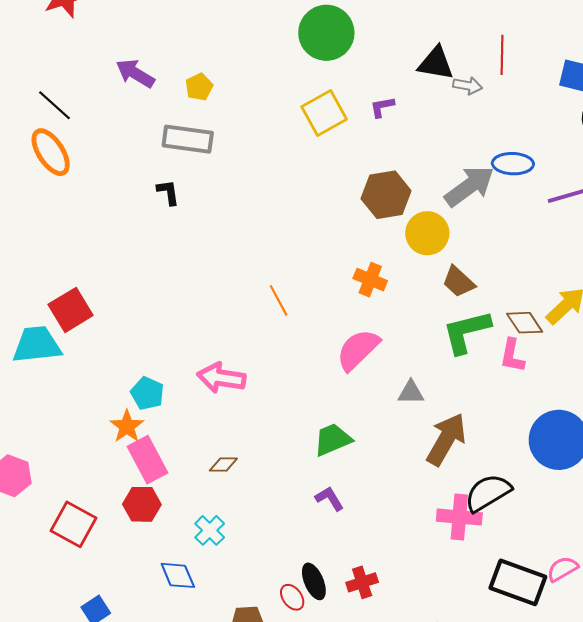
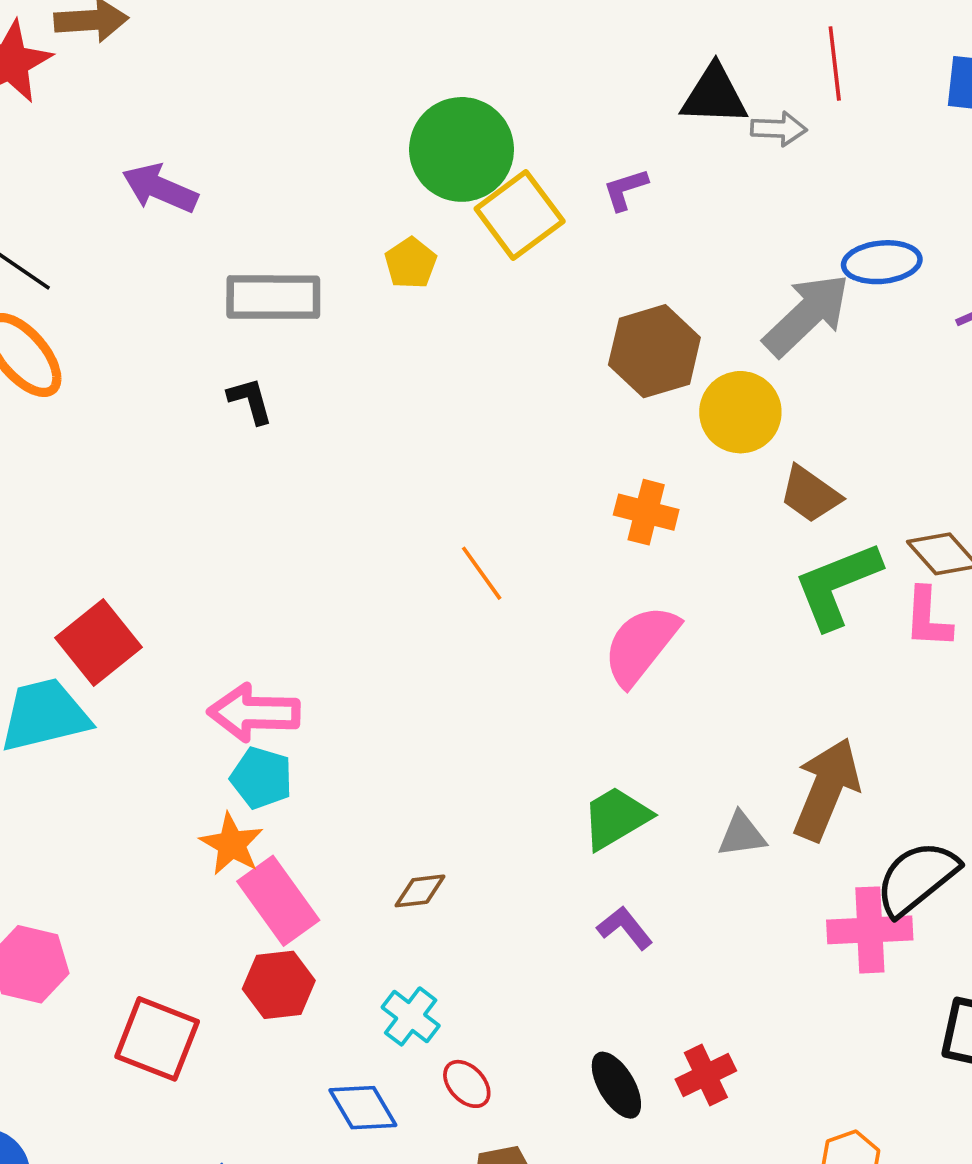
green circle: (326, 33) -> (462, 149), moved
yellow pentagon: (199, 87) -> (411, 263), moved
pink arrow: (221, 378) -> (254, 713), moved
gray triangle: (411, 392) -> (742, 835), moved
red ellipse: (292, 597) -> (467, 1084), moved

